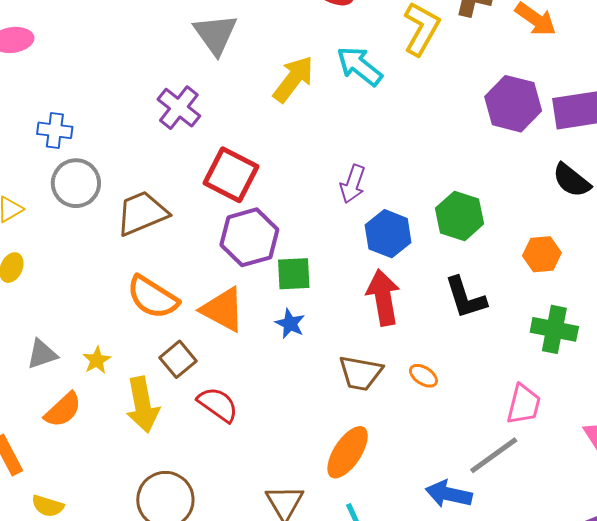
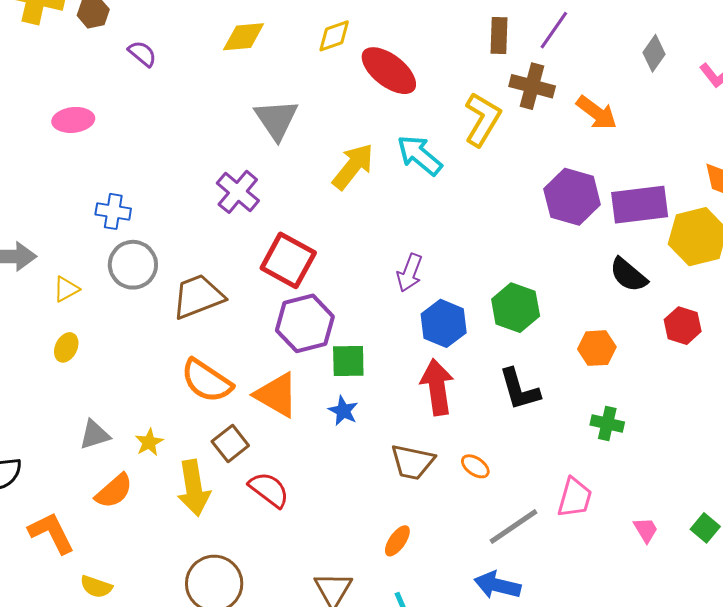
green cross: (554, 329) -> (607, 423), size x0.7
orange ellipse: (348, 452) -> (397, 541), size x0.6
gray line: (494, 455) -> (513, 527), moved

